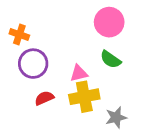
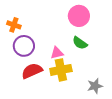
red semicircle: (44, 98) -> (32, 71), size x1.5
gray star: (116, 117) -> (95, 86), moved

